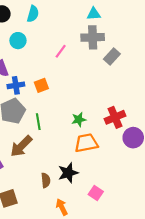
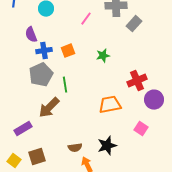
green star: (79, 119) -> (103, 56), moved
black star: (68, 173) -> (107, 146), moved
brown semicircle: (46, 180) -> (75, 148), moved, turned 88
pink square: (96, 193) -> (141, 129), moved

